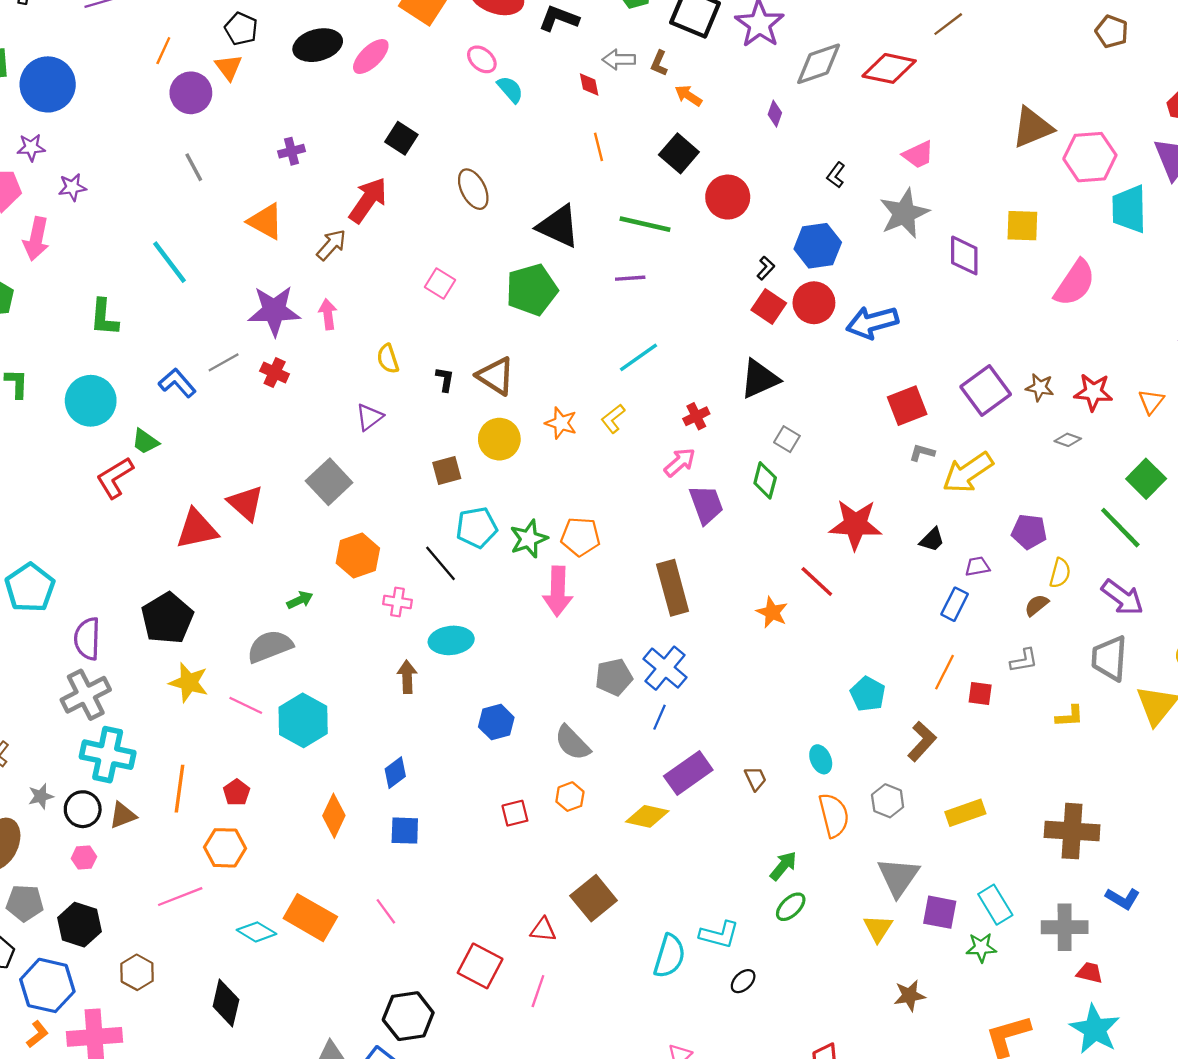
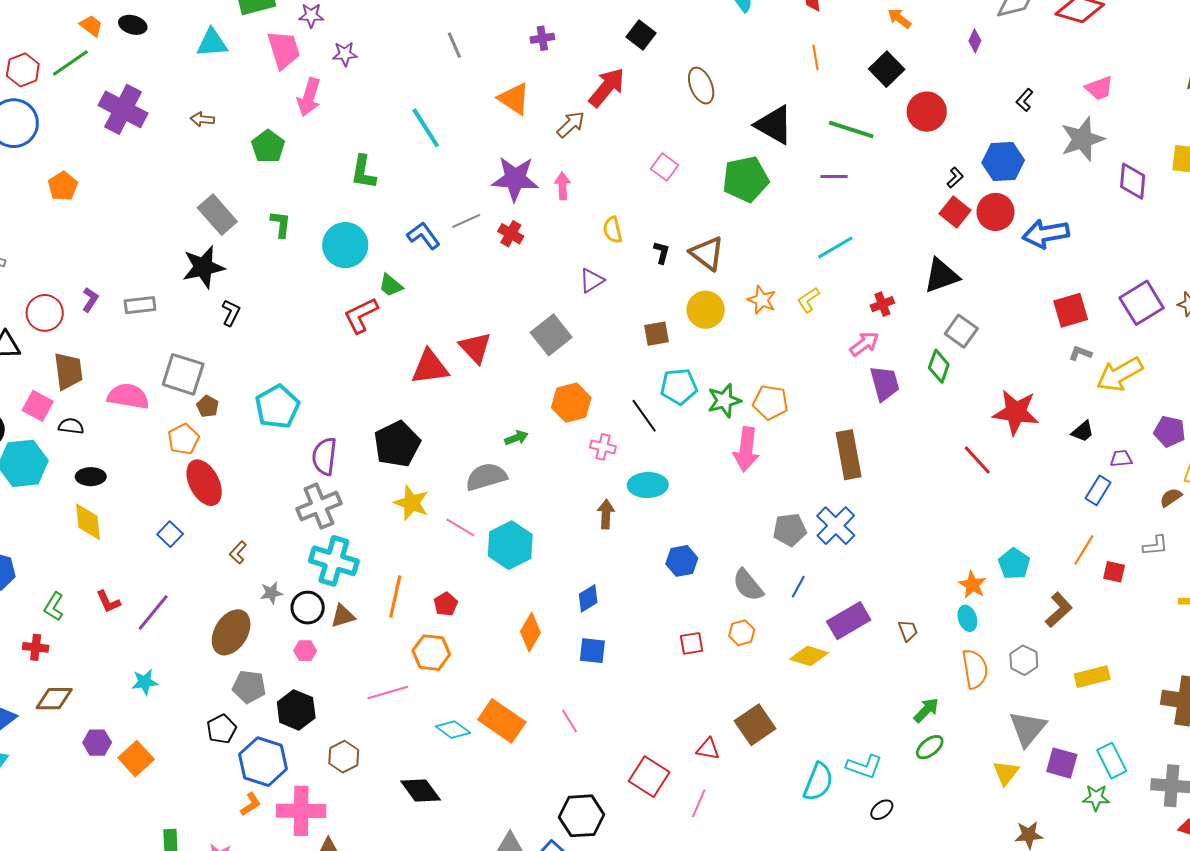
gray square: (787, 439) -> (961, 331), size x1.4
orange star: (772, 612) -> (972, 585), moved
blue line: (659, 717) -> (798, 587), moved
black diamond: (226, 1003) -> (421, 790), turned -54

